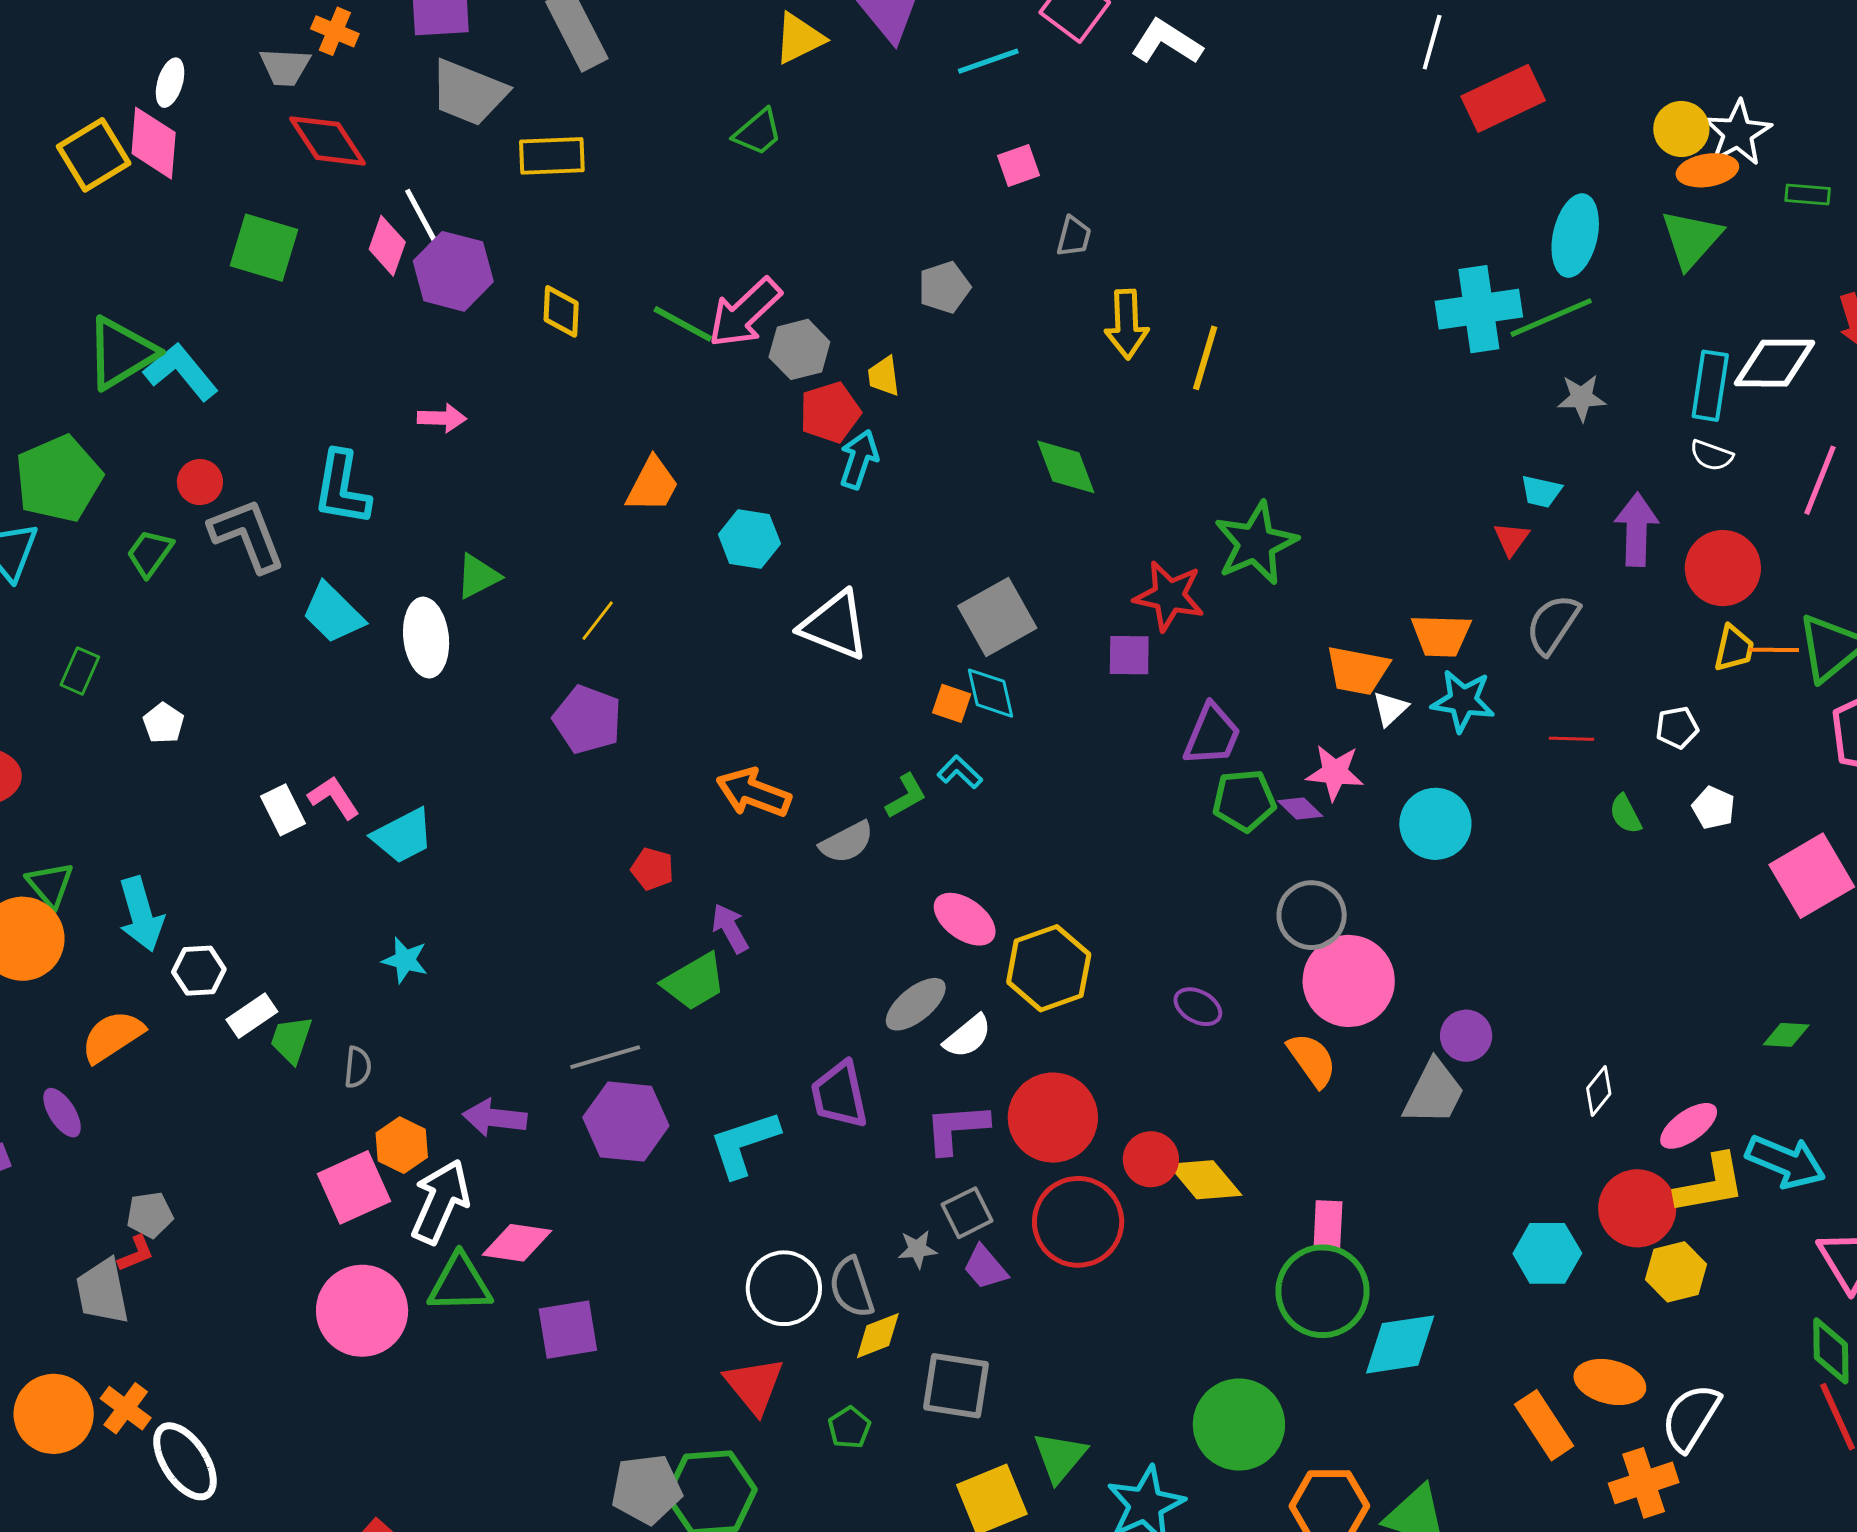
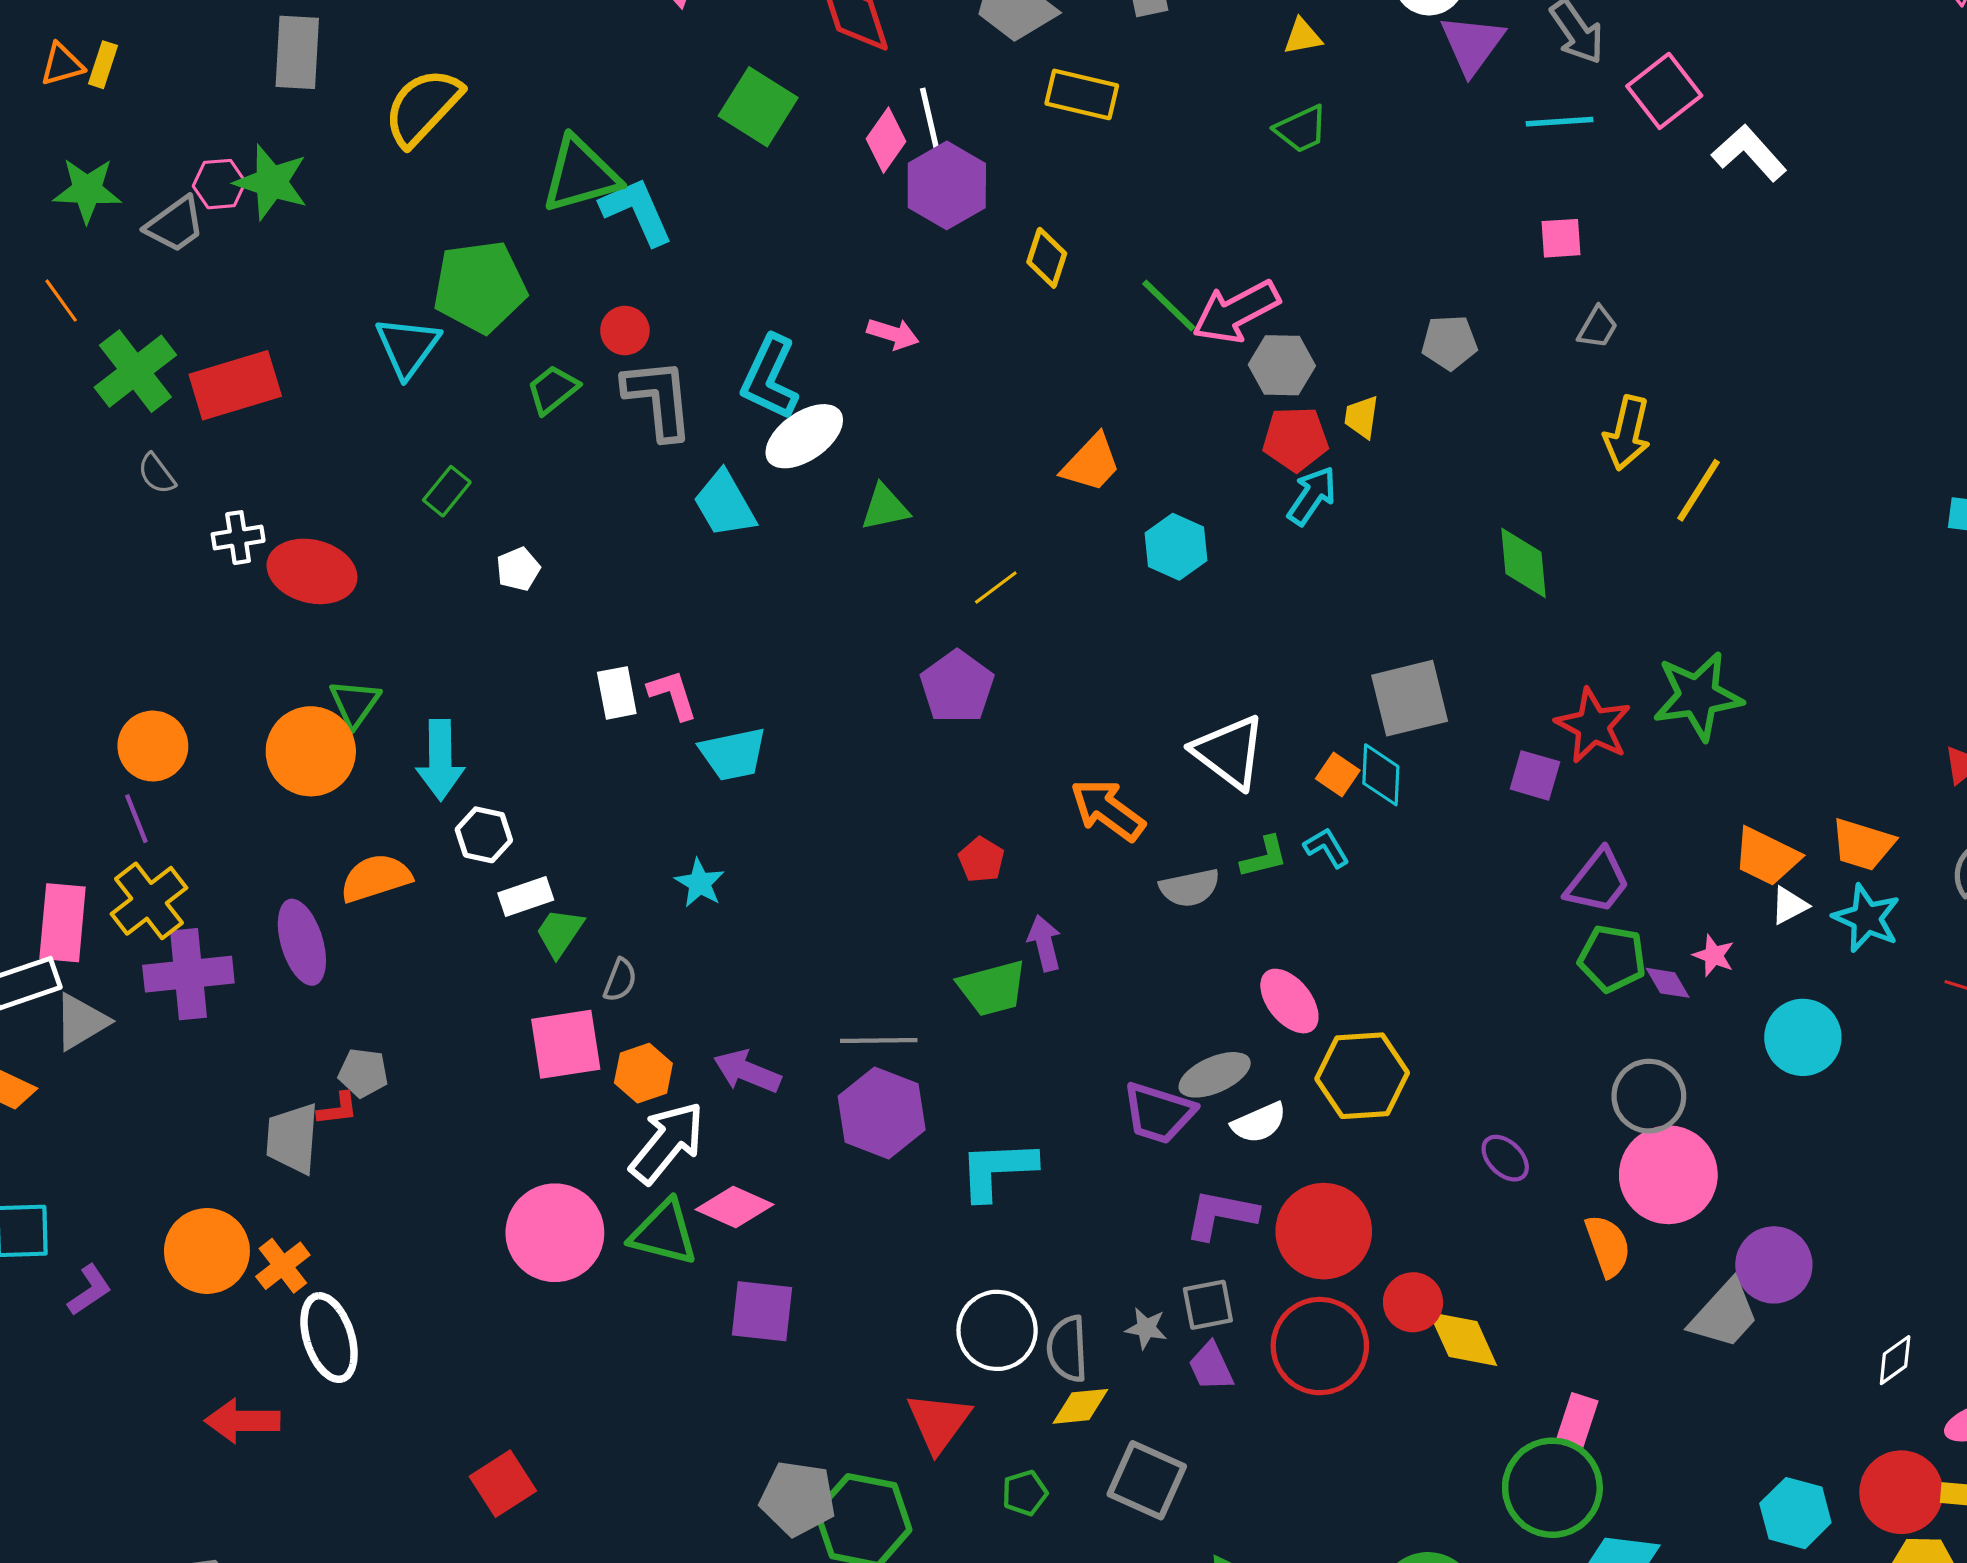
yellow triangle: (799, 38) -> (1303, 37), moved, size x0.7
white triangle: (834, 625) -> (1229, 752), moved
white ellipse: (426, 638) -> (804, 436), moved, turned 46
pink star: (1335, 772) -> (1714, 955), size x0.7
purple circle: (1466, 1036) -> (1774, 1265), size x1.4
purple trapezoid: (839, 1095) -> (1159, 1113), moved, turned -76
purple ellipse: (62, 1113) -> (302, 942), size x1.5
pink square: (354, 1187) -> (566, 1044), moved

